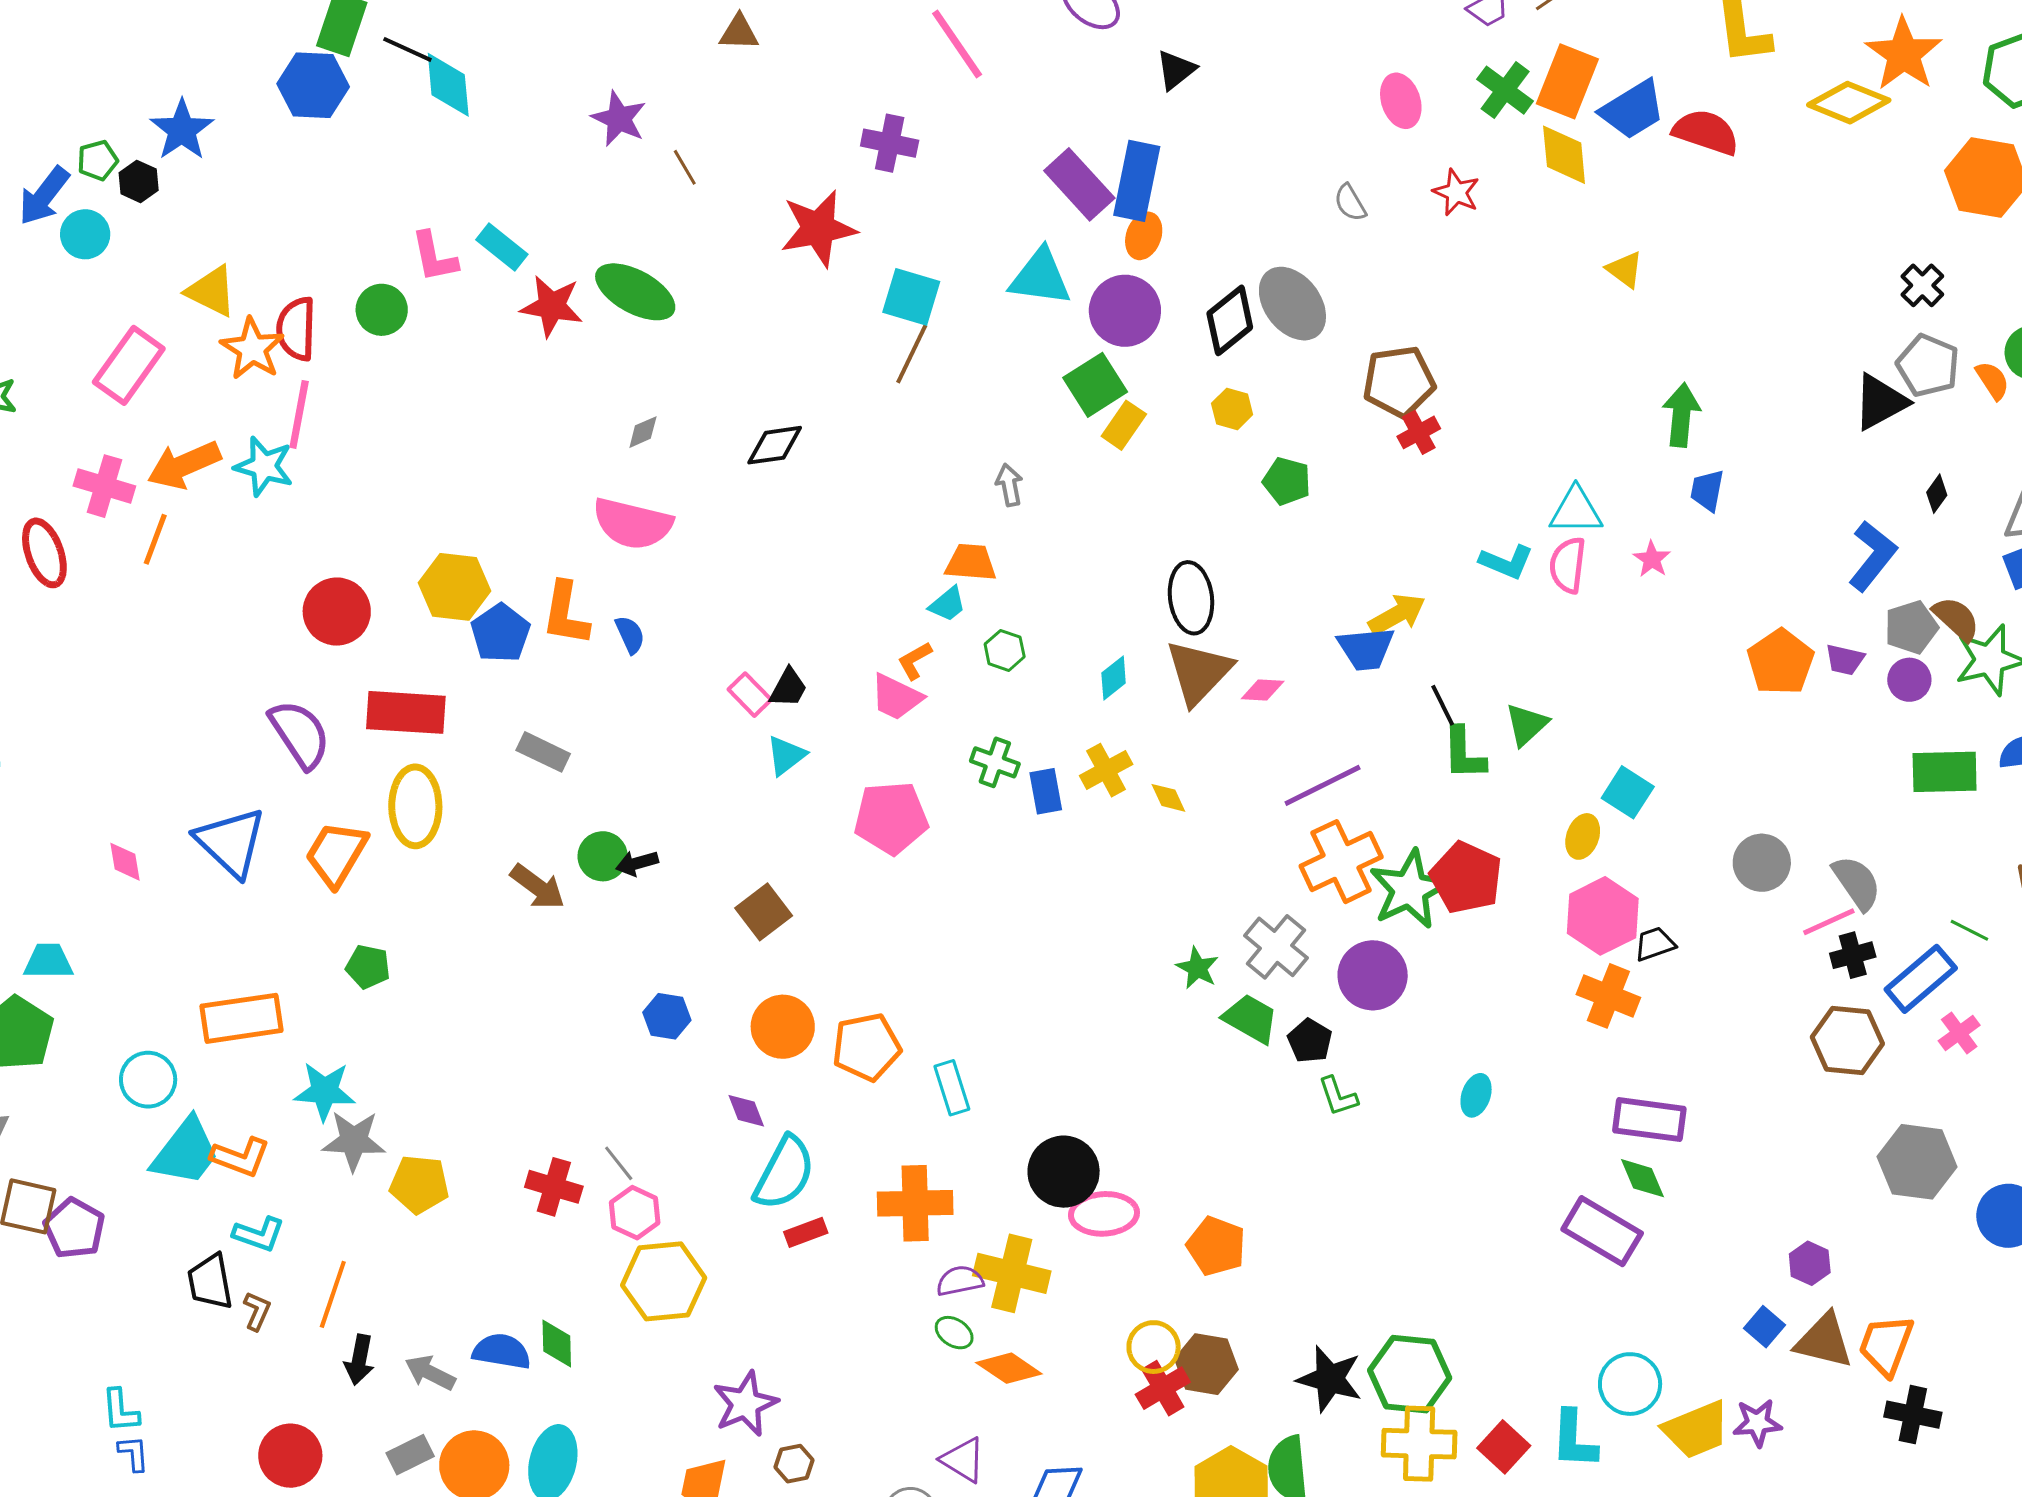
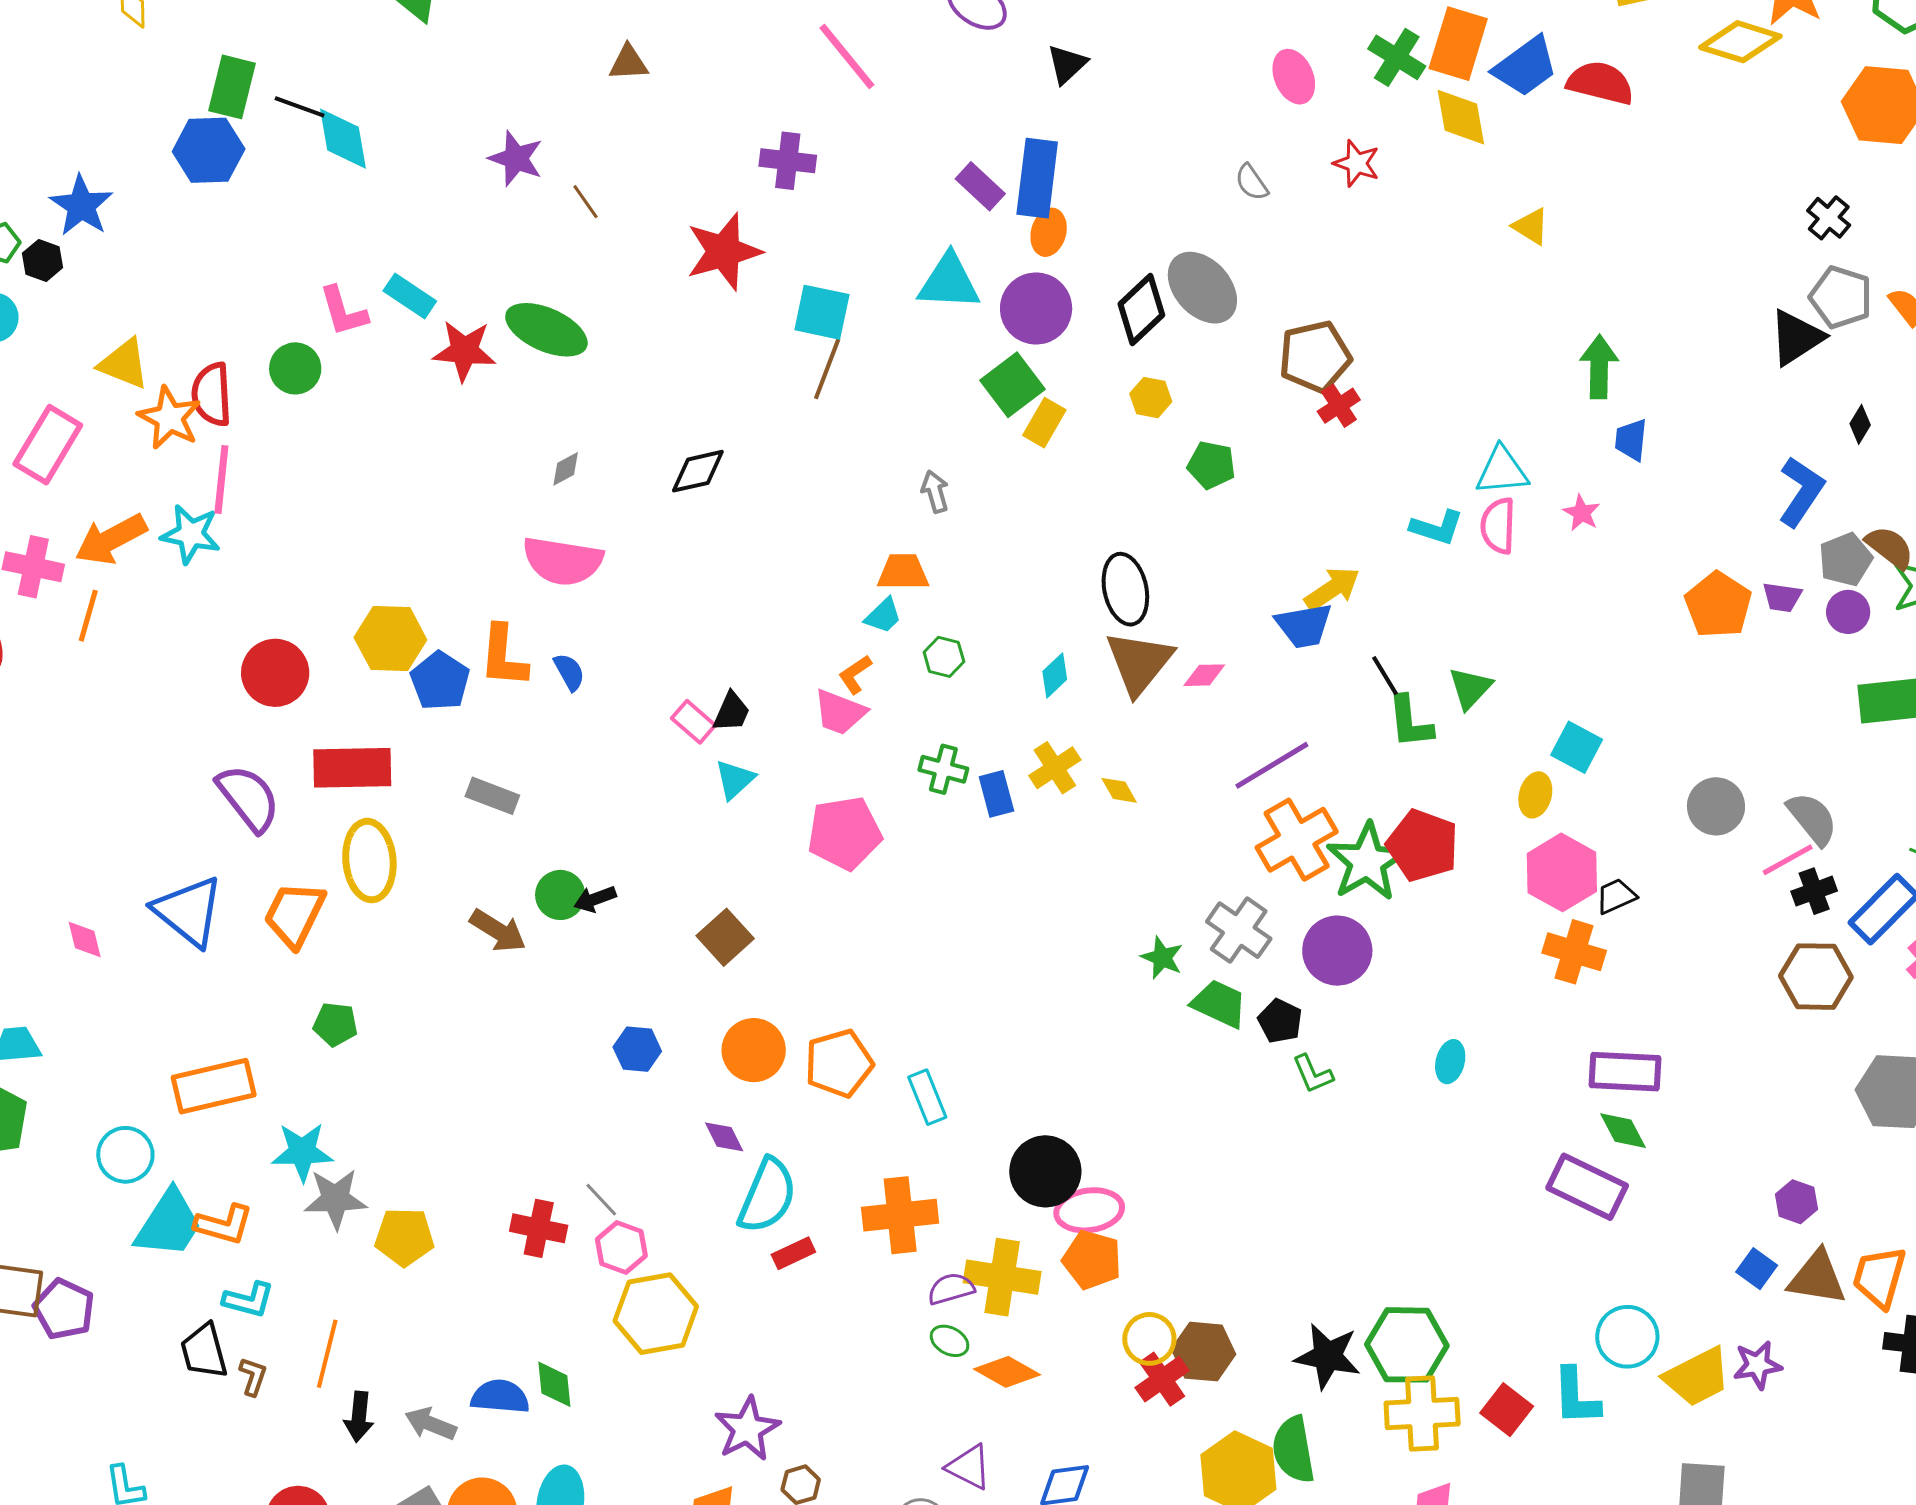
purple rectangle: (1079, 184) -> (980, 186), size x0.7
orange pentagon: (1216, 1246) -> (1092, 1260), moved

